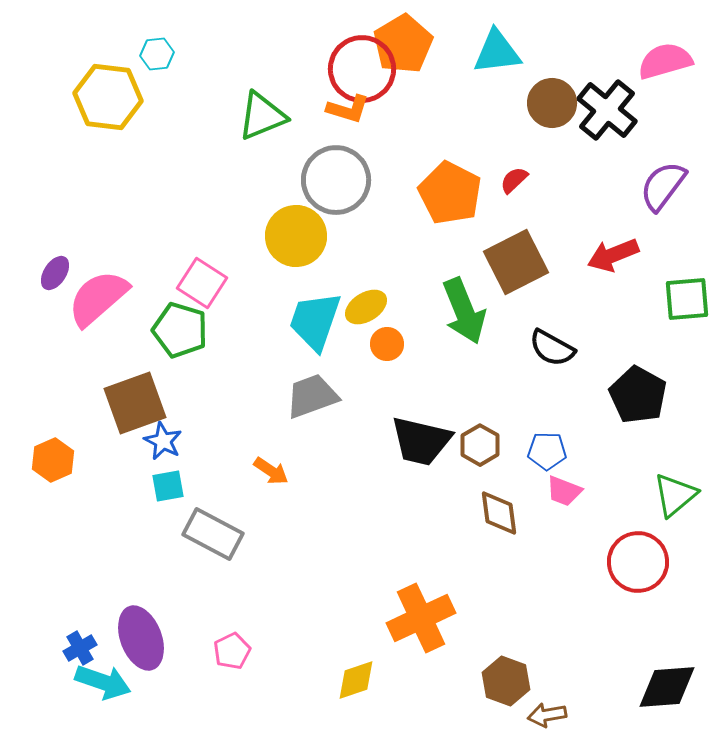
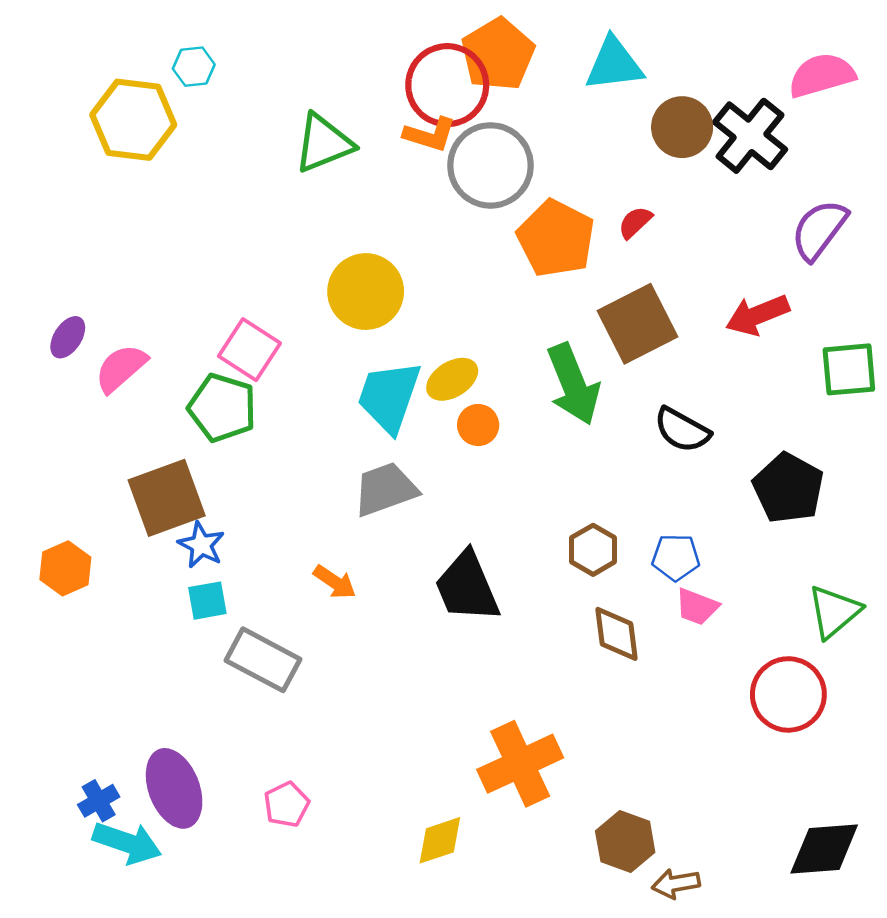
gray circle: (336, 180) -> (490, 165), moved
pink semicircle: (98, 298) -> (121, 368), size x0.7
black trapezoid: (421, 441) -> (467, 587), moved, turned 54

